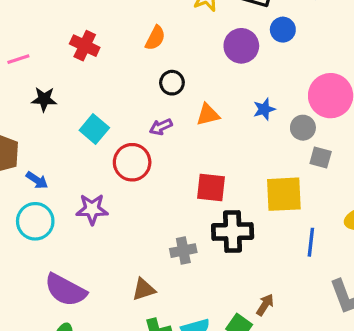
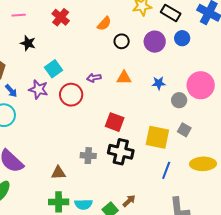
black circle: (172, 83) -> (122, 41), moved
gray square: (321, 158) -> (184, 130), moved
purple star: (92, 209) -> (38, 89), moved

